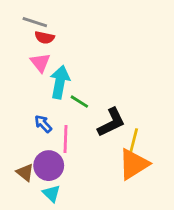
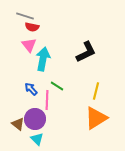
green line: (79, 102) -> (57, 86), moved
black L-shape: (111, 122) -> (86, 52), moved
yellow line: (134, 141) -> (96, 91), moved

